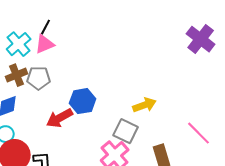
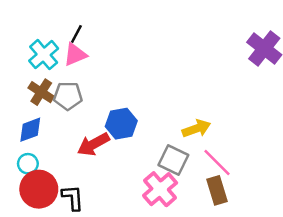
brown cross: (17, 75) -> (41, 92), turned -35
pink line: (199, 133) -> (217, 162), moved

